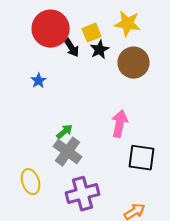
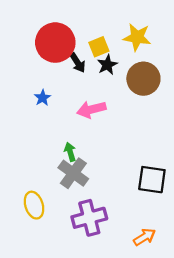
pink arrow: (120, 124) -> (91, 109), moved, turned -116
green arrow: (65, 132) -> (70, 152), turned -66

